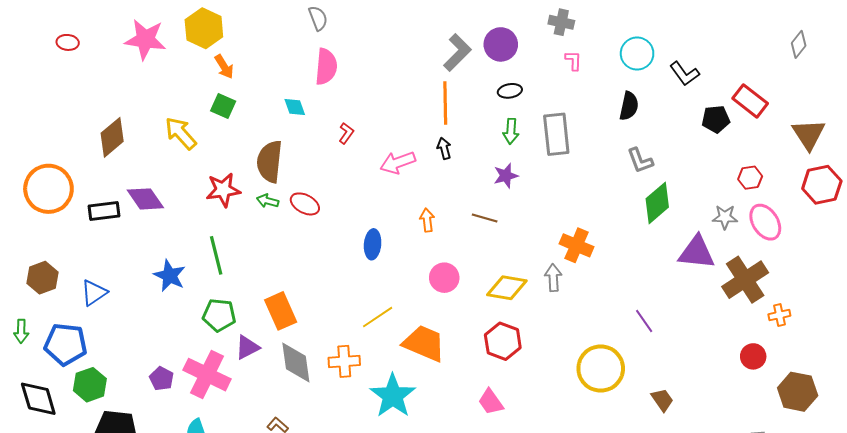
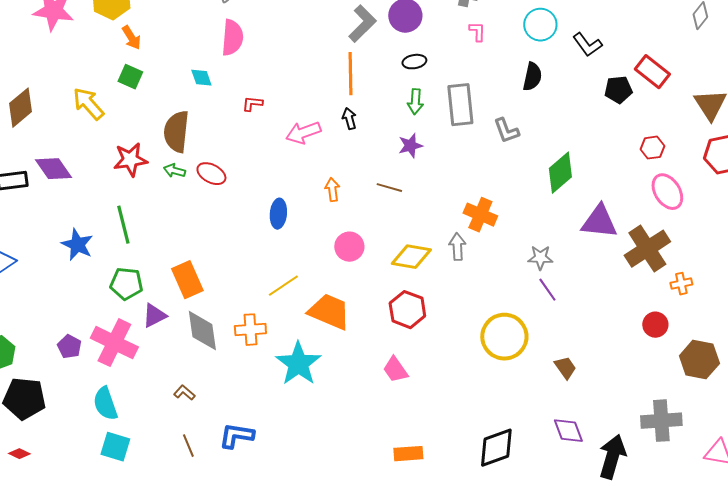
red L-shape: (346, 133) -> (252, 104), turned -120
gray L-shape: (640, 161) -> (506, 131), moved
gray star: (725, 217) -> (540, 258), moved

